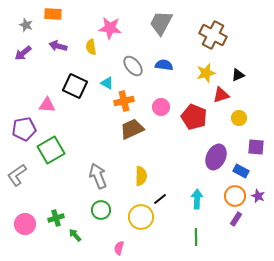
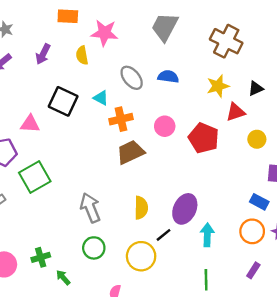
orange rectangle: (53, 14) -> (68, 16), moved
purple arrow: (58, 46) -> (43, 54), turned -78
purple ellipse: (216, 157) -> (185, 209), moved
purple rectangle: (236, 219) -> (253, 270), moved

